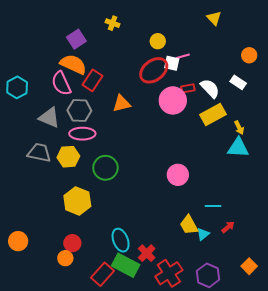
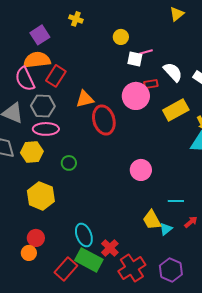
yellow triangle: (214, 18) -> (177, 14), turned 35
orange semicircle: (73, 64) -> (37, 60), turned -32
red ellipse: (154, 70) -> (104, 120), moved, turned -68
white semicircle: (210, 88) -> (173, 72), moved
green circle: (105, 168) -> (69, 163), size x0.6

